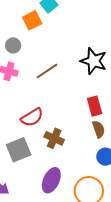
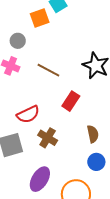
brown line: (47, 71) -> (48, 70), turned 55
red rectangle: (95, 106) -> (71, 101), moved, turned 42

